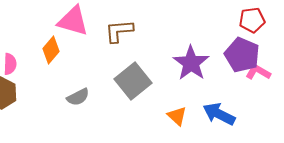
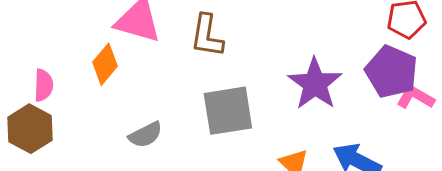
brown L-shape: (119, 31) -> (207, 36), turned -76
gray square: (133, 81) -> (228, 111), turned 30

